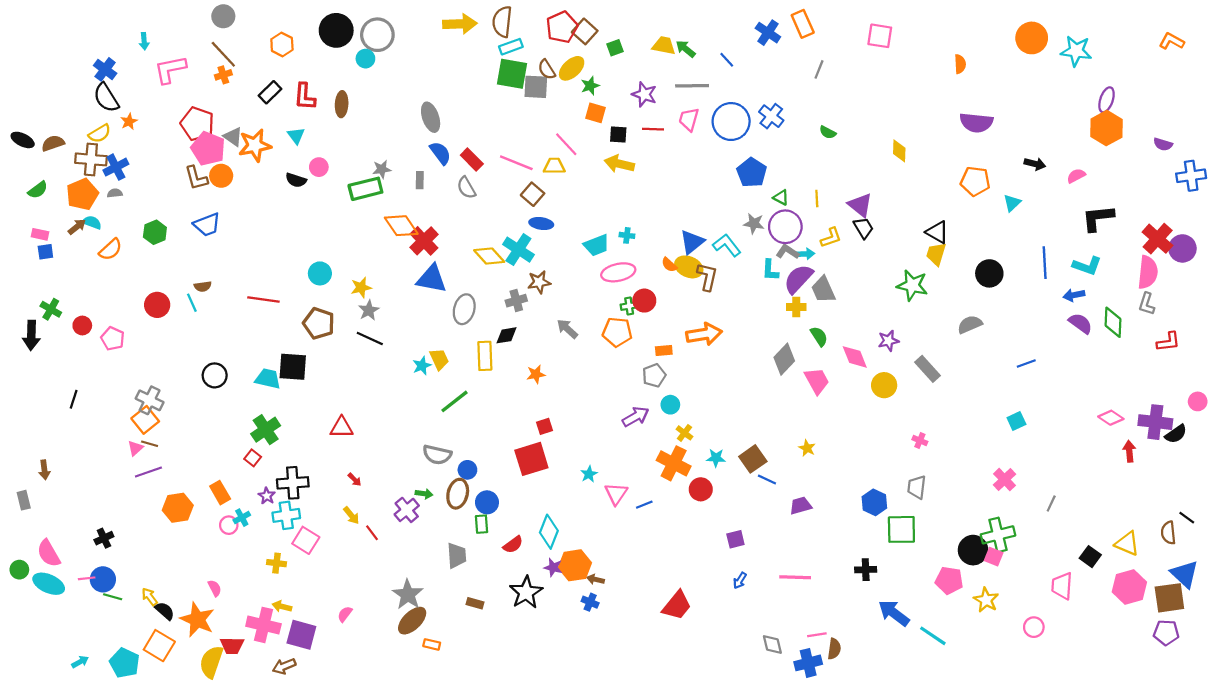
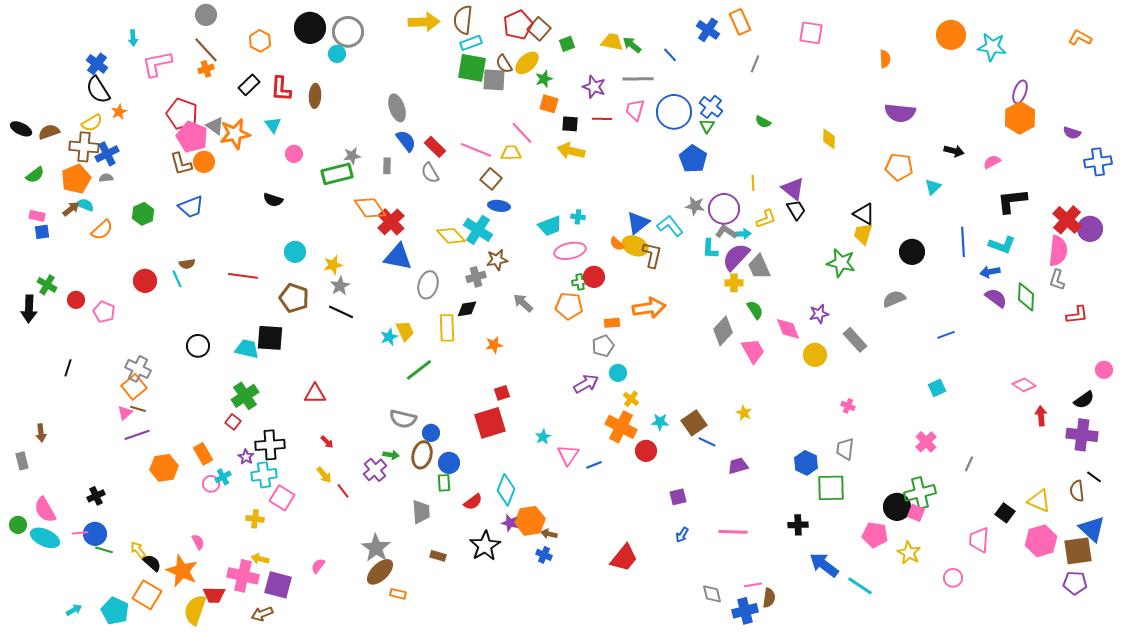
black semicircle: (296, 180) -> (273, 200), moved
green triangle: (781, 197) -> (707, 126), moved, turned 35
purple cross: (1155, 422) -> (1082, 435), moved

